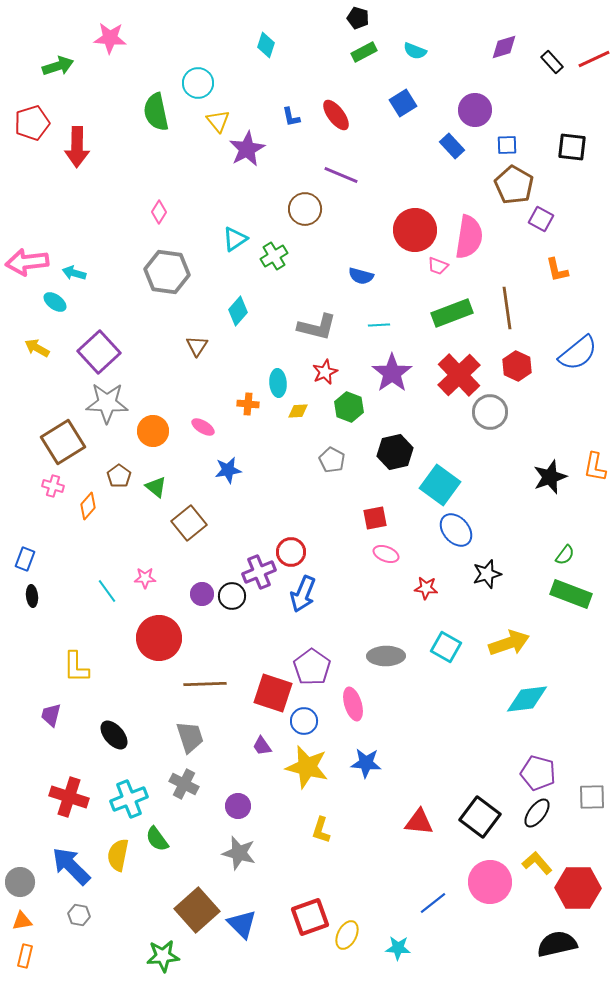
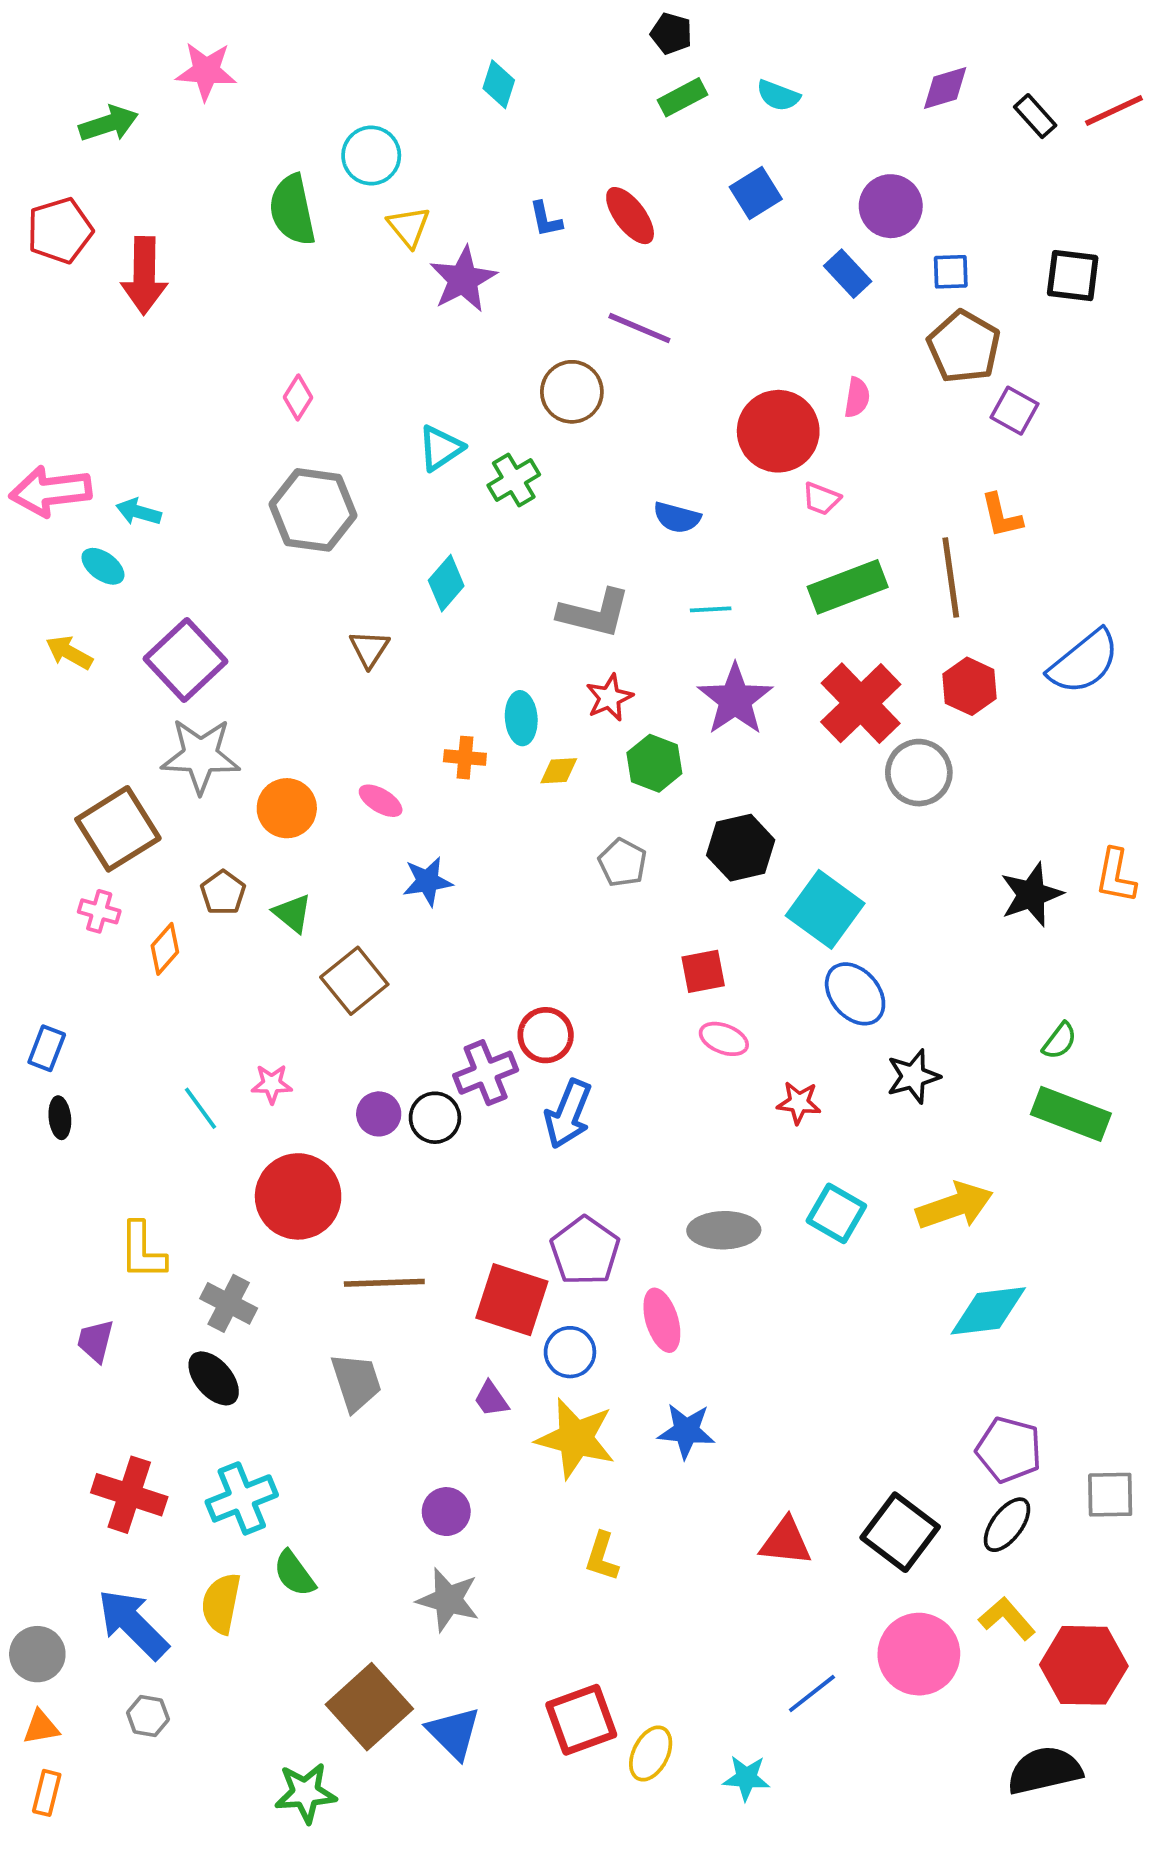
pink semicircle: (469, 237) -> (857, 397), moved, size x0.5
orange L-shape: (557, 270) -> (1001, 516), moved
gray cross: (184, 784) -> (229, 1303), moved

